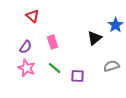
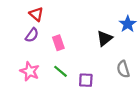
purple semicircle: (26, 47) -> (32, 35), moved
gray semicircle: (112, 66) -> (123, 69), turned -91

